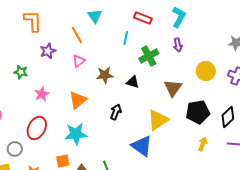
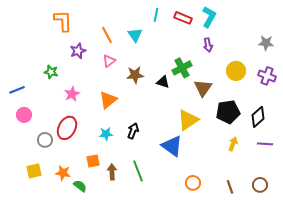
cyan triangle: (95, 16) -> (135, 35), moved
red rectangle: (143, 18) -> (183, 18), moved
cyan line: (126, 38) -> (156, 15), moved
green cross: (149, 56) -> (182, 68), moved
black arrow: (116, 112) -> (133, 131), moved
cyan star: (76, 134) -> (106, 134), size x0.6
gray circle: (15, 149) -> (45, 140), moved

